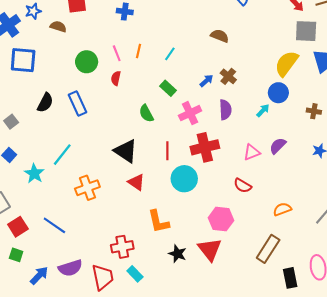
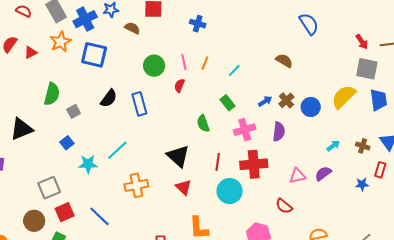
blue circle: (278, 93) -> (311, 107), moved
cyan arrow: (263, 111) -> (333, 146), moved
cyan star: (34, 174) -> (88, 164), turned 30

